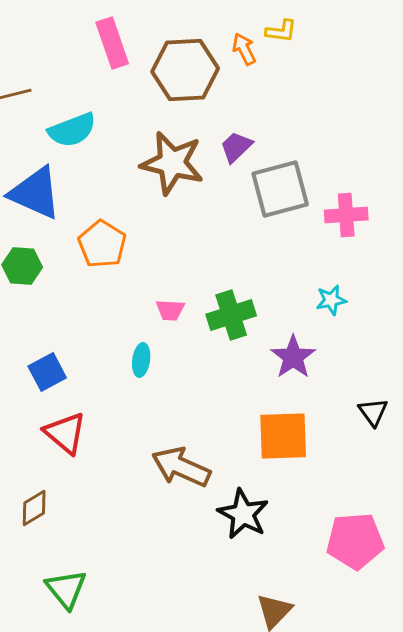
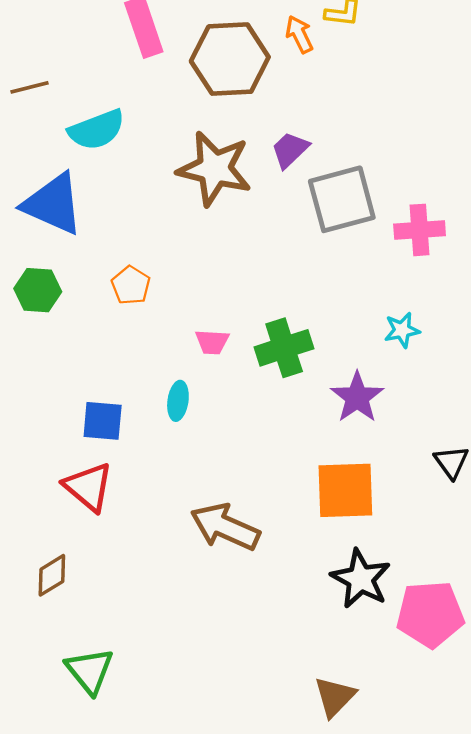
orange pentagon: (102, 244) -> (131, 285), moved, size x0.7
blue square: (47, 372) -> (103, 421), moved, turned 33
black star: (243, 514) -> (361, 579), moved

